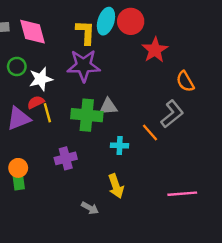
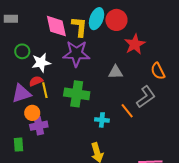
pink diamond: (32, 32) -> (56, 26), moved
gray triangle: (108, 107) -> (115, 72), moved
purple cross: (66, 158) -> (39, 126), moved
orange circle: (18, 168) -> (32, 113), moved

